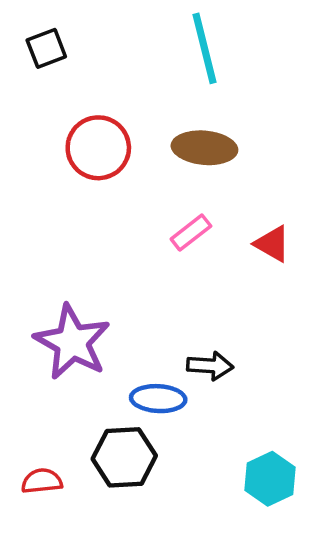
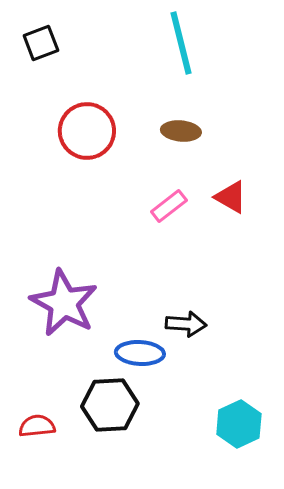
brown ellipse: (204, 148) -> (181, 131), size x0.7
red triangle: (272, 244) -> (231, 197), moved

